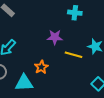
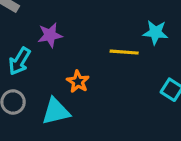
purple star: (55, 37) -> (50, 35), moved

